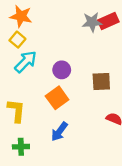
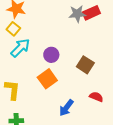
brown square: (101, 82) -> (85, 65), turned 36
blue arrow: (59, 132) -> (66, 108), moved

